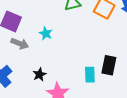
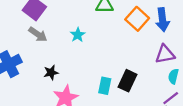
cyan star: (46, 33) -> (78, 35), moved

